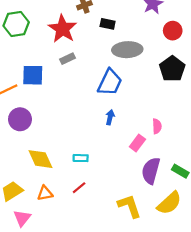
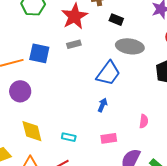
pink rectangle: (137, 143) -> (109, 138), moved, turned 35

